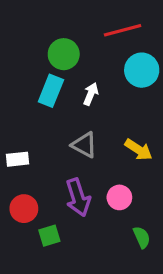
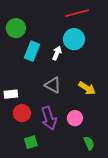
green circle: (64, 54) -> (16, 28), moved
cyan circle: (142, 70) -> (74, 39), moved
red circle: (24, 209) -> (22, 113), moved

